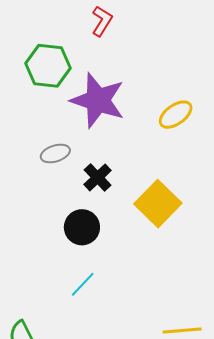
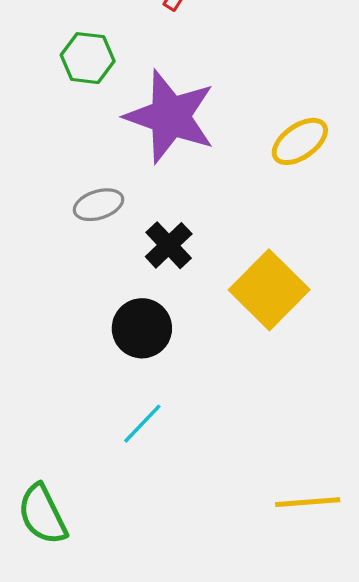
green hexagon: (48, 66) -> (88, 58), size x0.7

